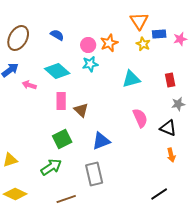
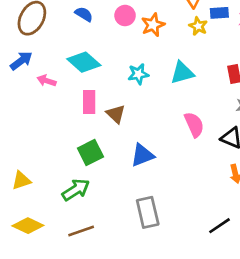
pink circle: (88, 45) -> (125, 16), moved
cyan star: (90, 64) -> (138, 74), moved
gray rectangle: (94, 174) -> (148, 212), moved
brown line: (66, 199) -> (81, 231), moved

